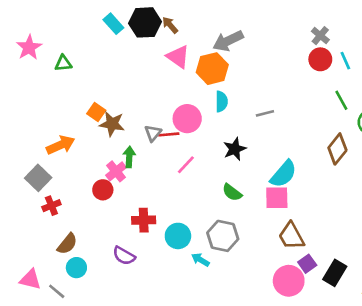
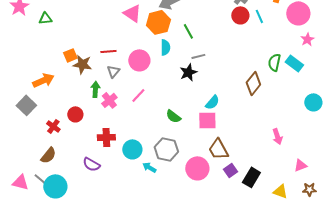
green line: (341, 100) -> (188, 31), moved
orange square: (96, 112) -> (70, 55), turned 32
red line: (169, 134) -> (108, 51), moved
black star: (235, 149) -> (188, 72), moved
pink cross: (116, 171) -> (109, 100), moved
cyan semicircle: (283, 174) -> (212, 102), size x0.7
red cross: (51, 206) -> (53, 126), moved, turned -32
cyan circle: (76, 268) -> (55, 186), moved, size x1.5
pink circle: (289, 281) -> (197, 168), moved
gray line: (57, 291) -> (40, 179), moved

